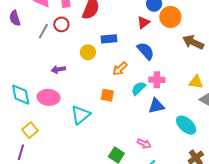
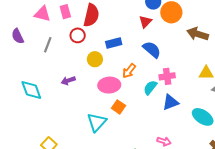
red circle: (61, 24) -> (78, 35), moved
cyan diamond: (21, 95) -> (31, 90), moved
orange square: (107, 95) -> (118, 107), moved, turned 32
pink ellipse: (49, 97) -> (109, 85), moved

